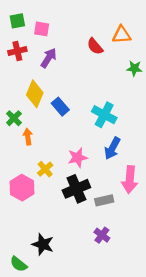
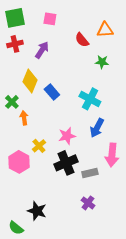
green square: (17, 21) -> (15, 18), size x1.5
pink square: (42, 29) -> (50, 19), moved
green star: (134, 68) -> (102, 62), moved

